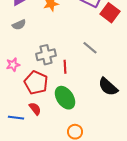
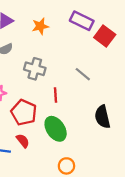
gray cross: (46, 55) -> (35, 69), moved, turned 30
black semicircle: (108, 87) -> (102, 117), turned 35

